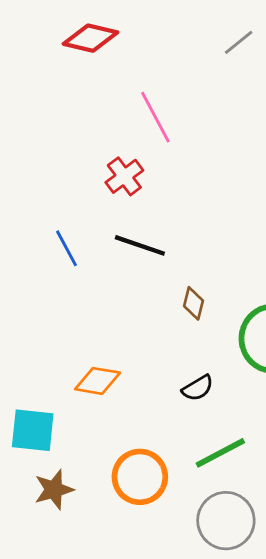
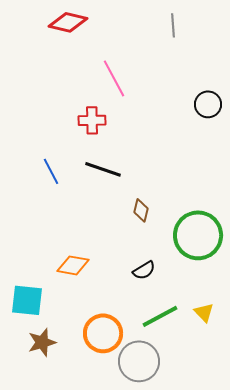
gray line: (239, 42) -> (173, 25), turned -55
red cross: (124, 176) -> (92, 120), turned 36
gray circle: (226, 521) -> (139, 361), moved

